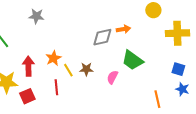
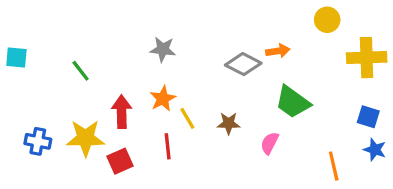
gray star: (36, 16) -> (163, 49), moved
gray diamond: (102, 37) -> (243, 64), turned 40
brown star: (86, 69) -> (229, 123), moved
pink semicircle: (112, 77) -> (270, 143), moved

